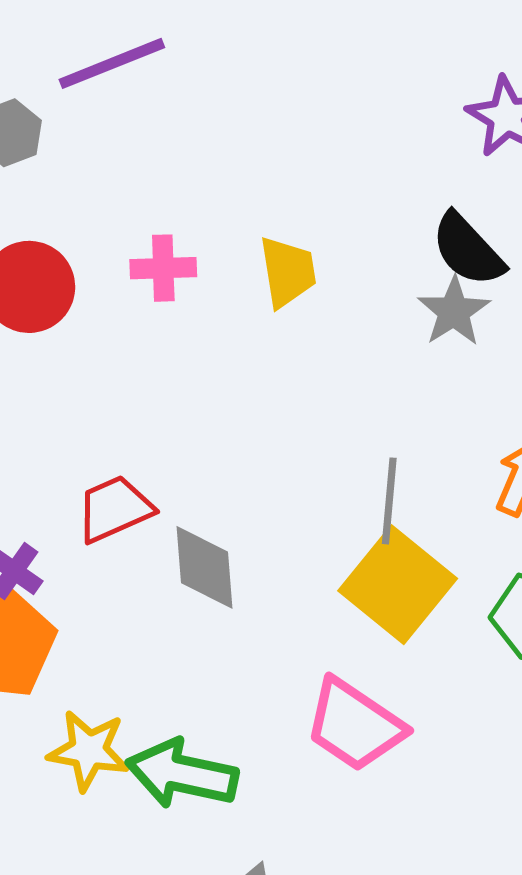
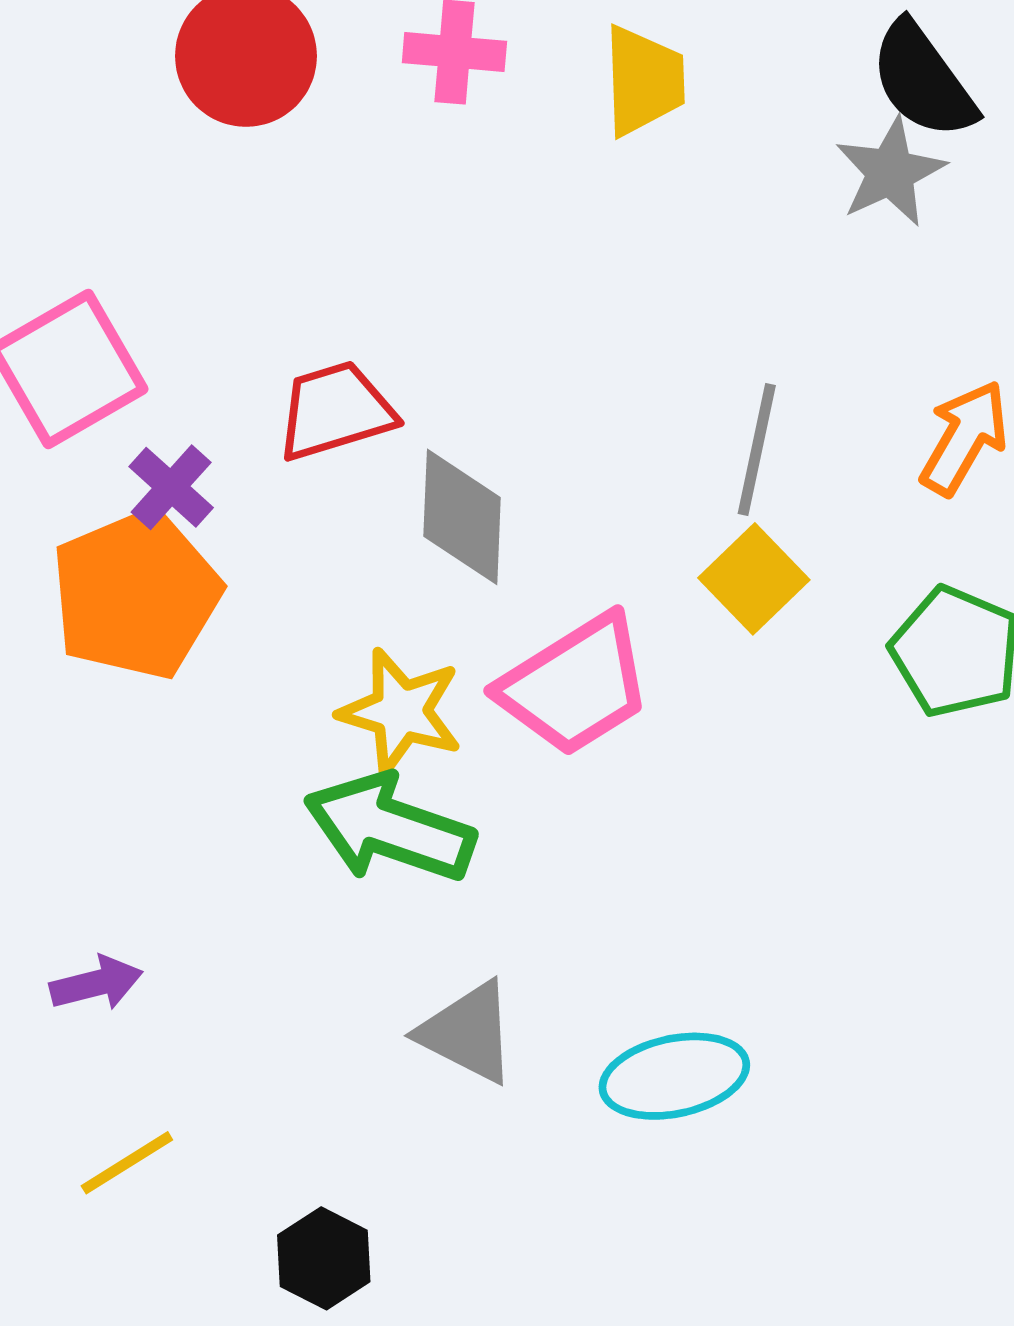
yellow square: (398, 585) -> (754, 579), size x0.6
pink trapezoid: (355, 725) -> (575, 685), moved, turned -73
yellow star: (89, 750) -> (401, 712), moved

